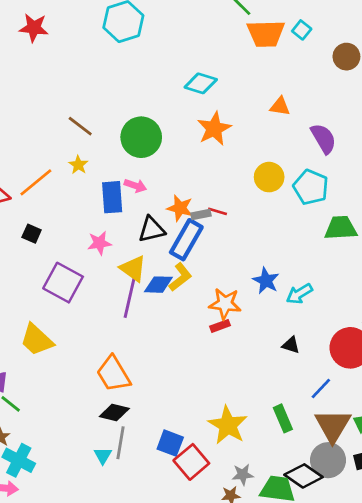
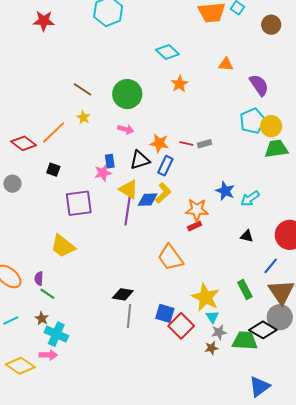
cyan diamond: (201, 83) -> (167, 52), turned 30
orange star: (214, 129) -> (180, 84), size x0.7
yellow circle: (269, 177) -> (271, 126), moved
cyan pentagon: (311, 187) -> (252, 121), turned 30
blue rectangle: (112, 197) -> (110, 161), moved, size x0.6
gray rectangle: (201, 215) -> (204, 144), moved
blue rectangle: (186, 240) -> (165, 166), size x0.7
purple square: (63, 283) -> (79, 203), turned -32
orange trapezoid: (113, 374) -> (170, 258), moved
cyan triangle: (103, 456) -> (212, 317), moved

